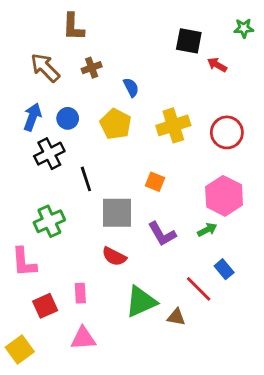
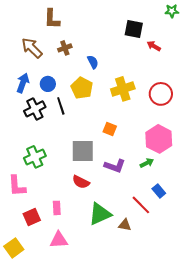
green star: (244, 28) -> (172, 11), moved
black line: (86, 179) -> (61, 106), moved
purple L-shape: (162, 234) -> (115, 166), turned -40

